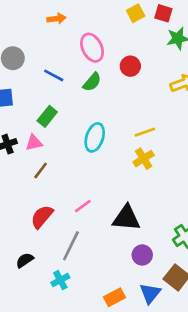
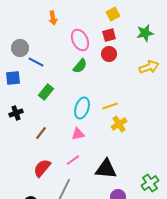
red square: (163, 13) -> (109, 35), moved, turned -32
orange arrow: (56, 19) -> (53, 18), turned 88
blue line: (54, 75) -> (36, 62), moved
yellow line: (145, 132) -> (110, 106), moved
pink triangle: (34, 143) -> (78, 134), moved

